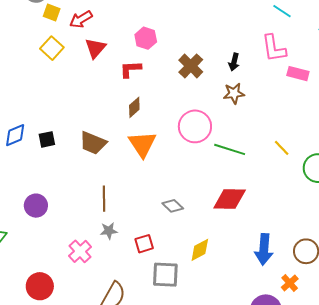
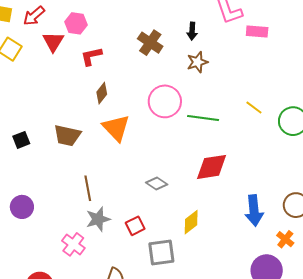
pink hexagon: (146, 38) -> (76, 23), moved
gray star: (109, 231) -> (98, 219), size x1.4

